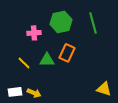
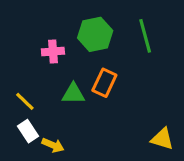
yellow line: (24, 63) -> (25, 101), moved
white rectangle: (15, 92) -> (28, 131), moved, turned 64

